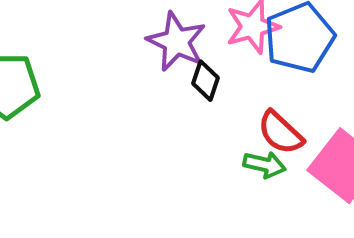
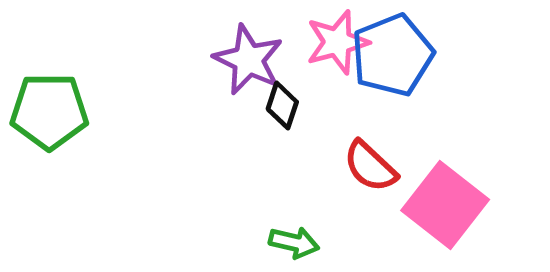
green arrow: (265, 165) -> (294, 242), moved

